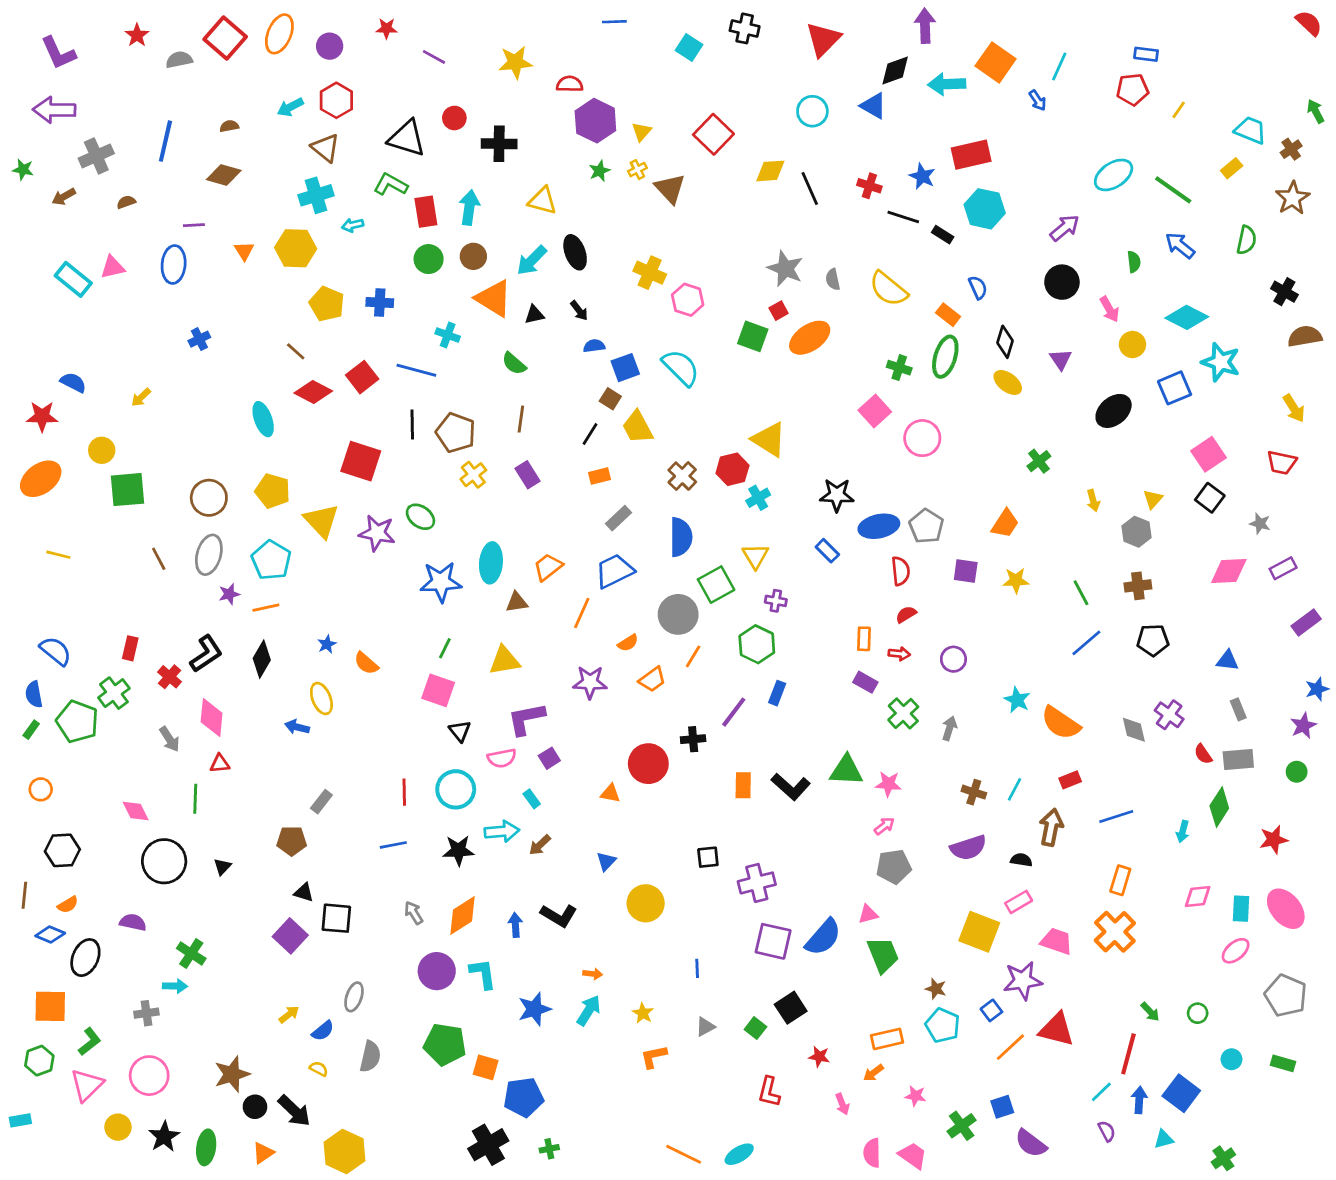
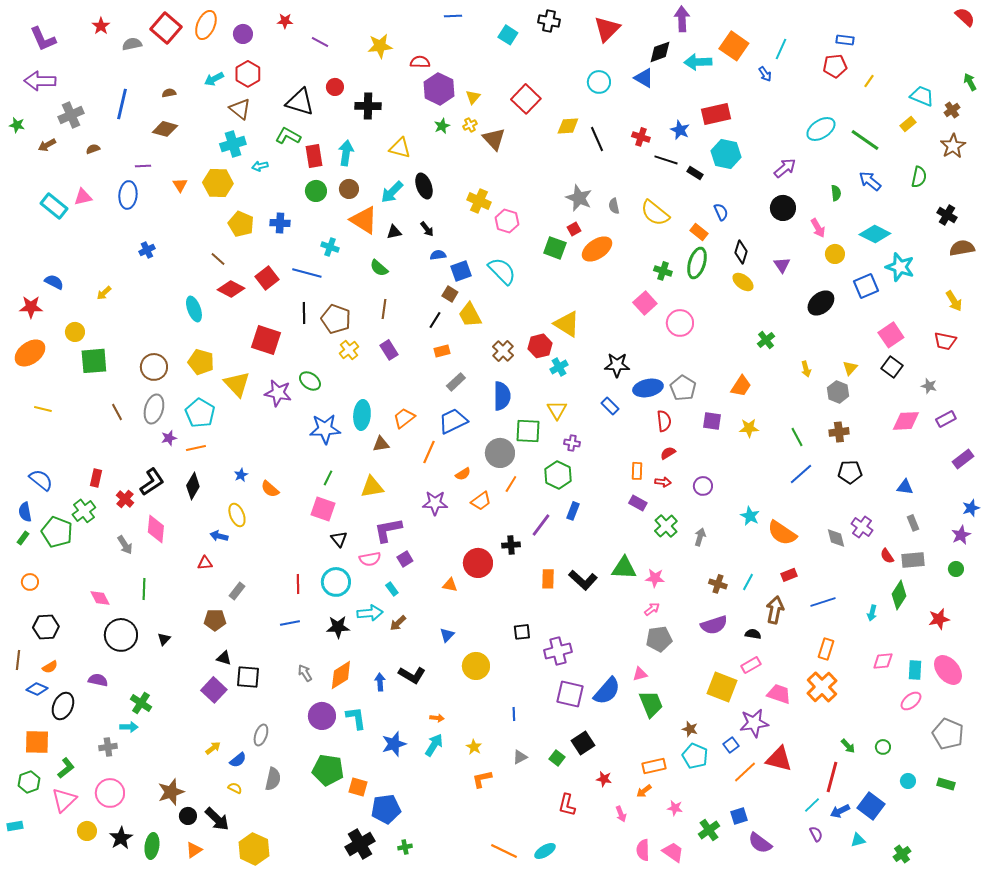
green square: (716, 585) -> (528, 431), turned 32
red triangle: (220, 764) -> (205, 563), moved
blue arrow: (1139, 1100) -> (840, 811), turned -120

